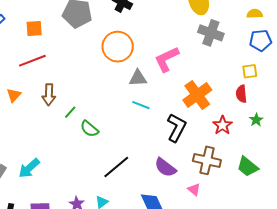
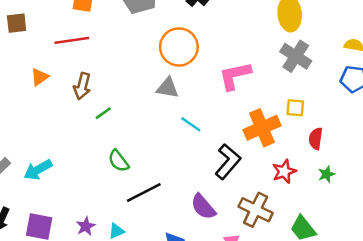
yellow square: (250, 71) -> (295, 108), moved
gray triangle: (138, 78) -> (168, 88), moved
green semicircle: (89, 129) -> (118, 161), moved

